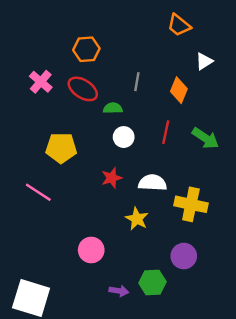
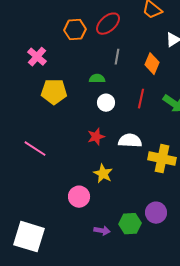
red ellipse: (83, 89) -> (108, 24), moved, turned -75
yellow pentagon: (61, 148) -> (54, 92), moved
yellow star: (137, 219) -> (103, 174), moved
purple circle: (184, 256) -> (156, 213), moved

